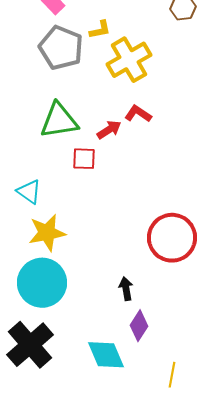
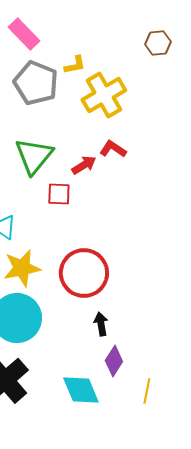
green triangle: (59, 121) -> (34, 156), turned -42
red circle: (172, 238) -> (84, 273), moved
yellow line: (172, 375) -> (147, 391), moved

